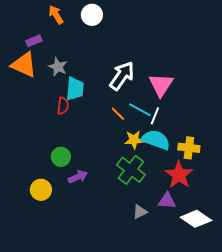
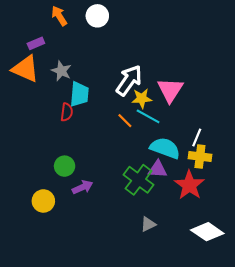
white line: (155, 116) -> (197, 138), moved
yellow star: (134, 140) -> (142, 98), moved
purple triangle: (167, 201) -> (158, 169), moved

